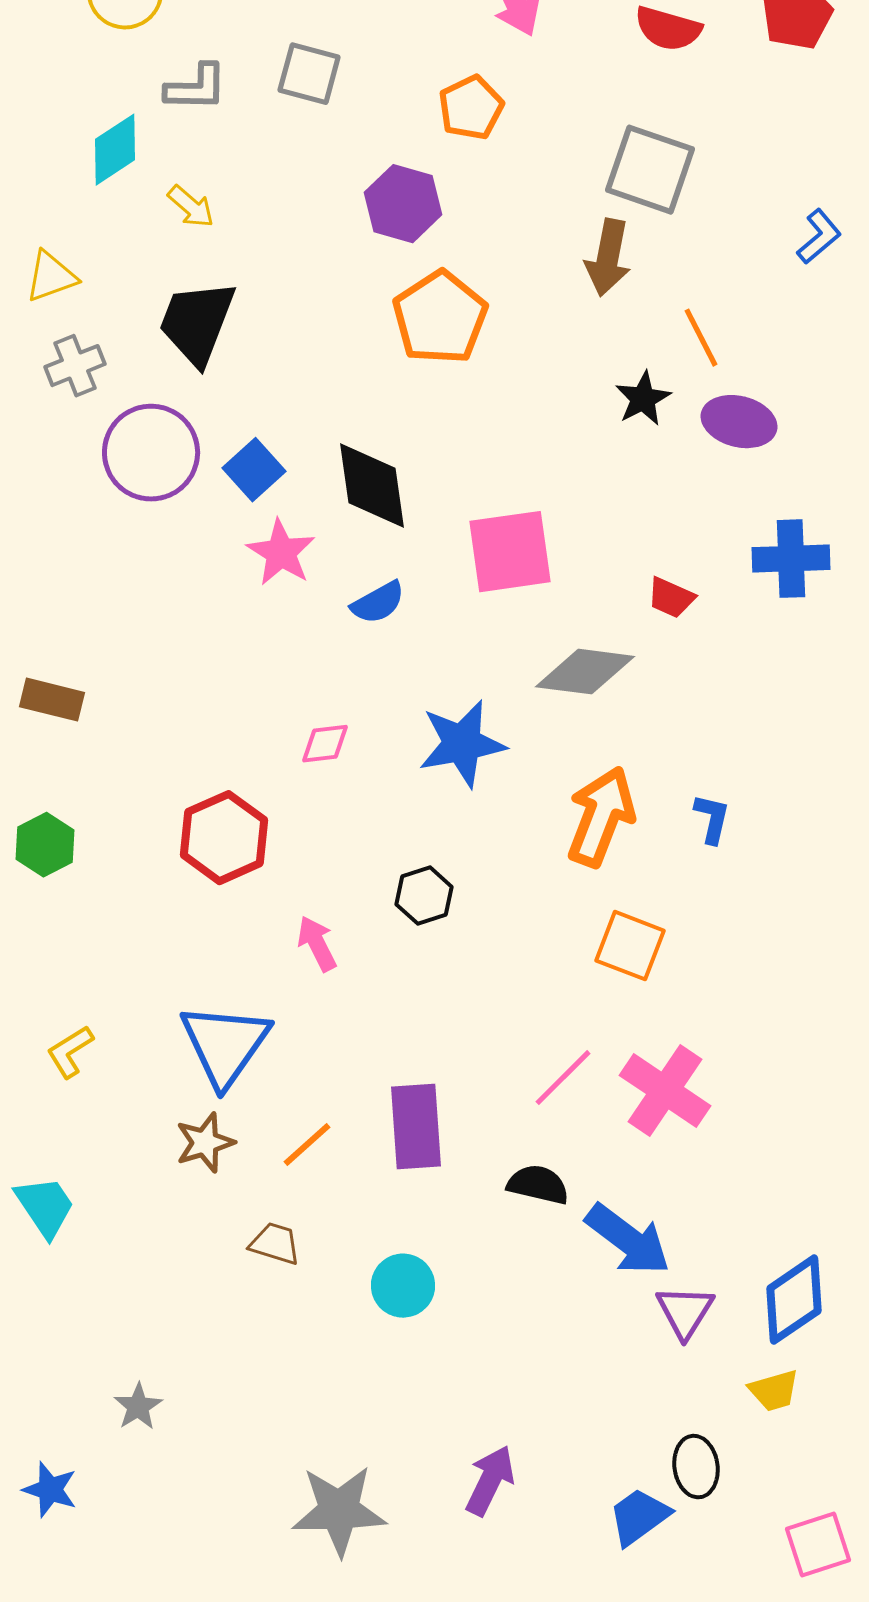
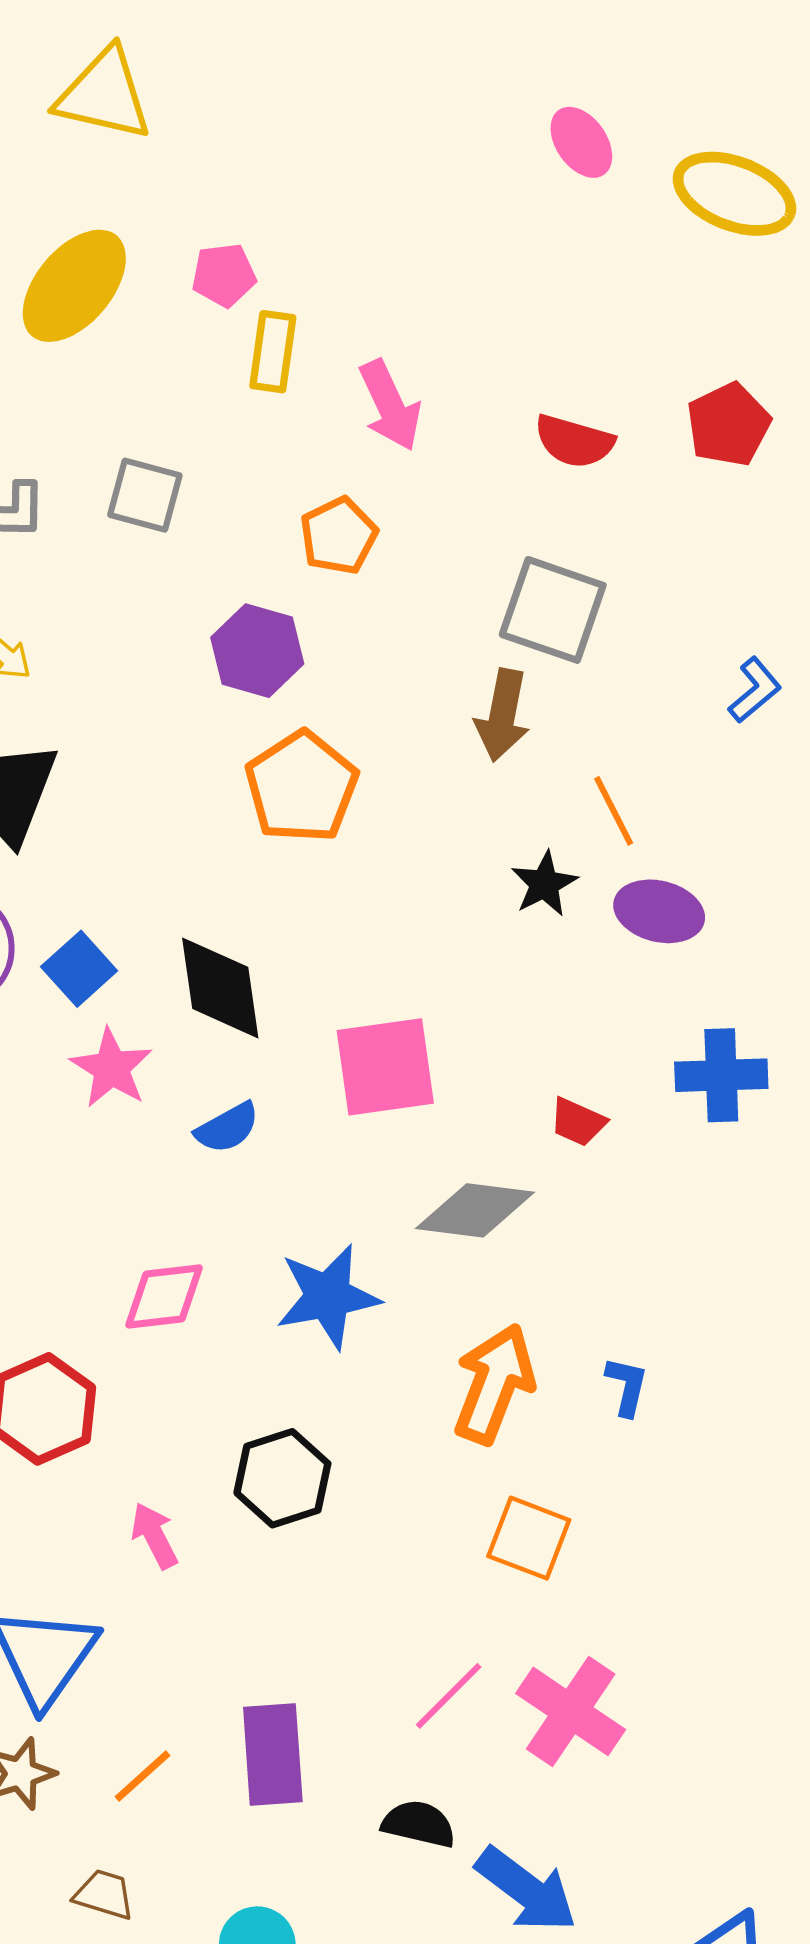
pink diamond: (325, 744) -> (164, 1296), size x1.4
black hexagon: (424, 896) -> (282, 1478), size x1.4

